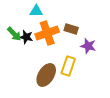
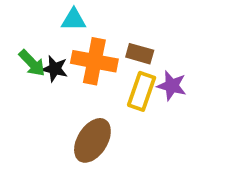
orange cross: (47, 33) -> (94, 61), turned 30
yellow rectangle: (68, 66) -> (142, 91), moved

